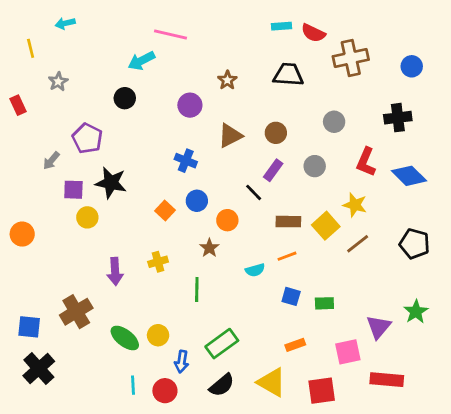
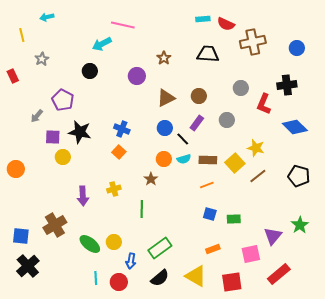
blue cross: (186, 161) -> (122, 129), moved
red L-shape: (366, 162) -> (264, 104), moved
blue circle: (197, 201) -> (165, 128), moved
cyan semicircle: (255, 270) -> (184, 159), moved
red rectangle: (387, 380) -> (279, 274), turned -45

